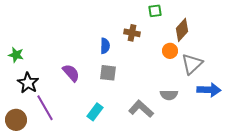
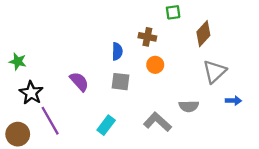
orange circle: (170, 51) -> (155, 65), moved
blue arrow: (209, 90) -> (233, 101), size x0.6

